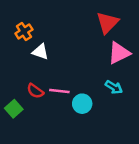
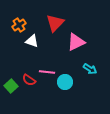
red triangle: (107, 23) -> (55, 23), moved
pink triangle: (119, 53) -> (76, 42), moved
red semicircle: (35, 91) -> (29, 80), moved

